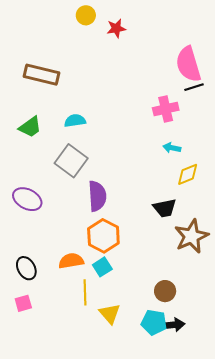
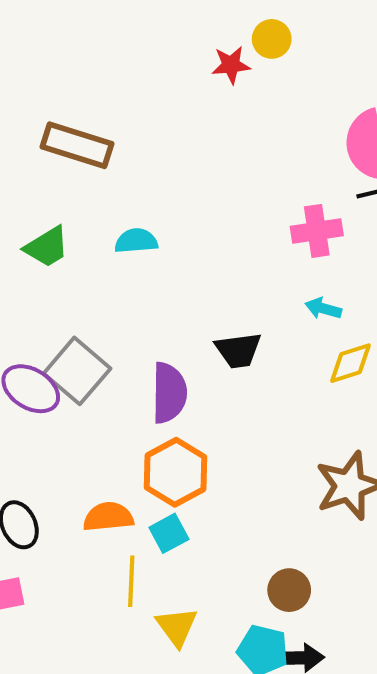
yellow circle: (86, 15) -> (272, 39), moved
gray square: (71, 161) -> (77, 371), moved
black trapezoid: (165, 208) -> (238, 350), moved

